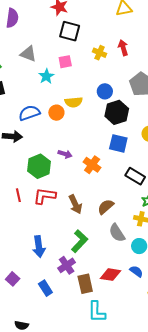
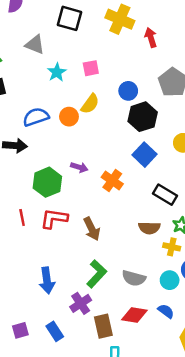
black square: (70, 31) -> (69, 18), moved
yellow cross: (100, 53) -> (120, 19), moved, size x1.6
pink square: (65, 62) -> (91, 68), moved
yellow semicircle: (74, 102) -> (90, 104), turned -48
blue square: (118, 143) -> (144, 155), turned 30
brown semicircle: (106, 207) -> (149, 228), moved, turned -138
gray semicircle: (117, 233) -> (134, 278), moved, turned -42
purple square: (13, 279) -> (20, 330), moved, turned 32

